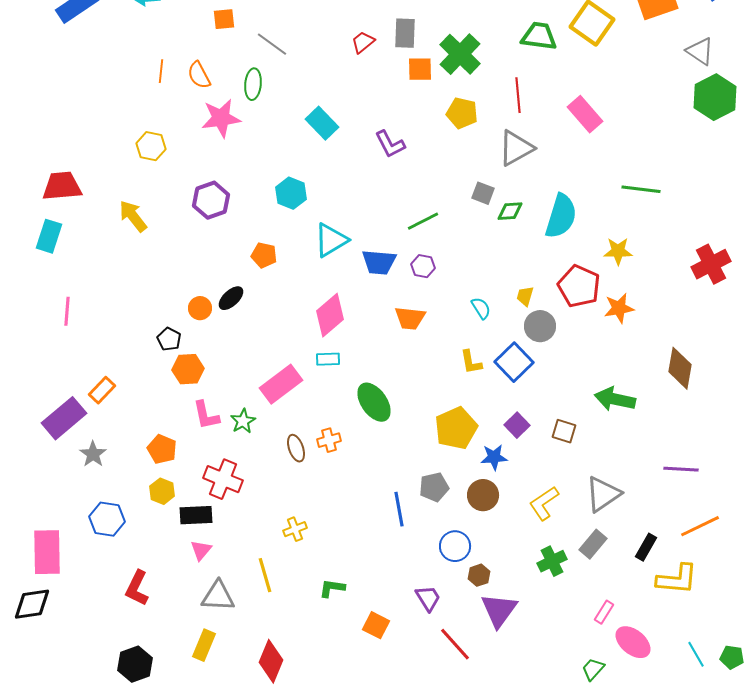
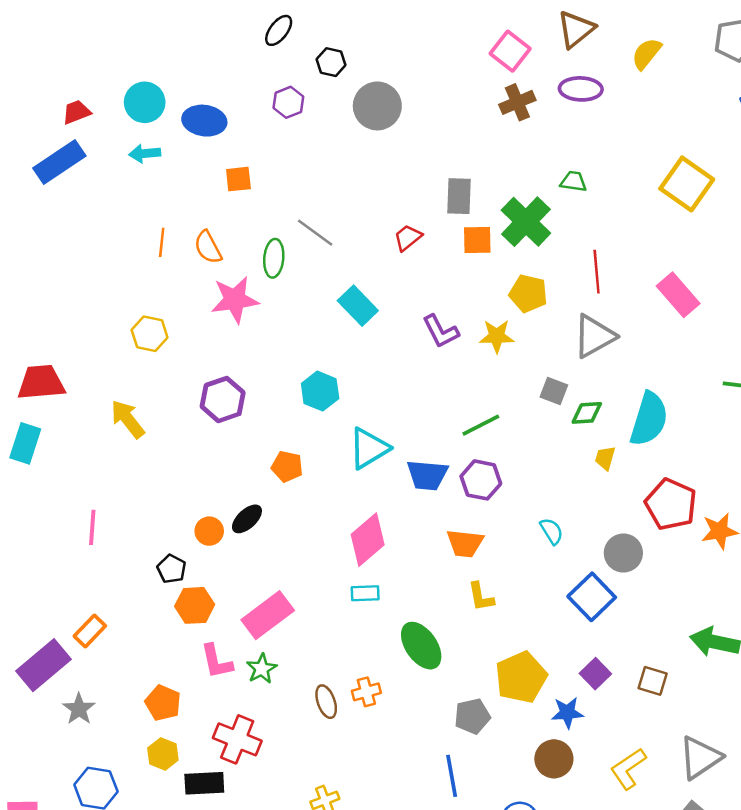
green trapezoid: (539, 36) -> (573, 181), moved, size x0.6
red trapezoid: (363, 42) -> (408, 238), moved
gray line: (272, 44) -> (315, 233), moved
yellow star: (618, 251) -> (497, 336), moved
purple hexagon: (423, 266) -> (481, 480), size x1.4
yellow trapezoid: (525, 296) -> (605, 458), moved
pink line: (67, 311) -> (92, 527), moved
yellow L-shape: (471, 362) -> (481, 597), moved
pink rectangle: (281, 384) -> (268, 615), moved
gray pentagon: (434, 487) -> (472, 716), moved

